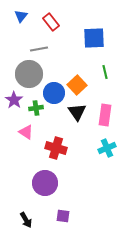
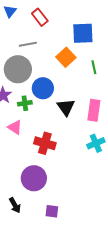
orange square: (77, 85) -> (66, 57), moved
black arrow: (26, 220) -> (15, 205), moved

